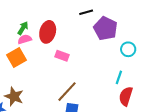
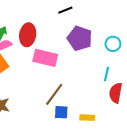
purple pentagon: (105, 29) -> (80, 38), moved
pink rectangle: (62, 56) -> (45, 58), size x1.6

